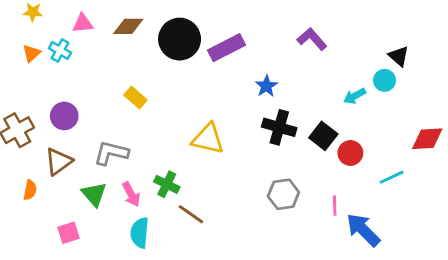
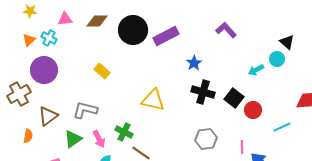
purple circle: (64, 116) -> (44, 70), moved, size x1.4
green triangle: (94, 194) -> (73, 139), turned 36

